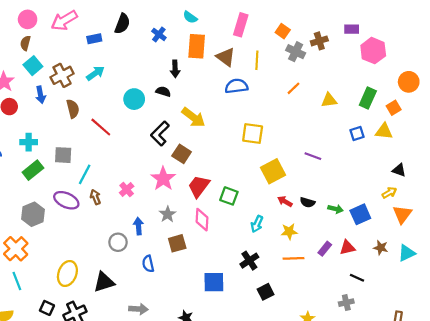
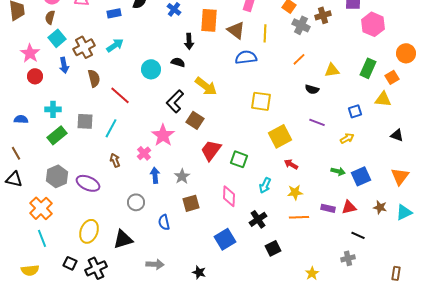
blue square: (357, 134) -> (355, 111), moved
cyan line: (85, 174) -> (111, 128), moved
pink star: (163, 179) -> (163, 135), moved
yellow arrow: (389, 193) -> (347, 138), moved
purple ellipse: (66, 200) -> (88, 183), moved
black semicircle: (307, 202) -> (312, 89), moved
pink diamond: (202, 220) -> (229, 196), moved
blue arrow: (138, 226) -> (155, 175), moved
purple rectangle: (325, 249) -> (328, 208), turned 64
blue square: (214, 282) -> (225, 239), turned -30

